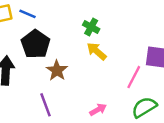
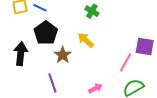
green cross: (91, 27) -> (92, 11), moved
yellow arrow: (97, 51) -> (86, 40), moved

